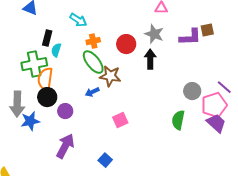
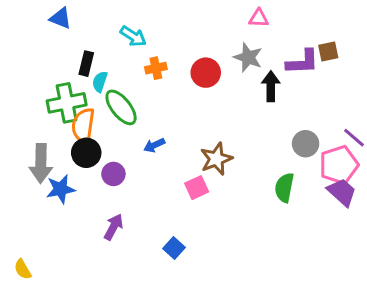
black arrow: (150, 59) -> (271, 86), moved
green ellipse: (93, 62) -> (121, 107), moved
brown star: (110, 76) -> (216, 159), moved, turned -30
purple arrow: (65, 146) -> (113, 227), size x0.7

